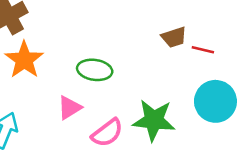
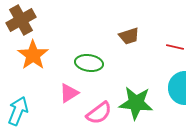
brown trapezoid: (174, 37) -> (129, 36), moved

